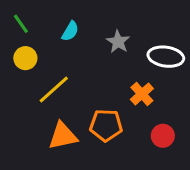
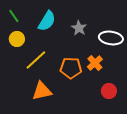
cyan semicircle: (70, 31) -> (47, 21), size x1.5
orange pentagon: (106, 125) -> (71, 68), moved

